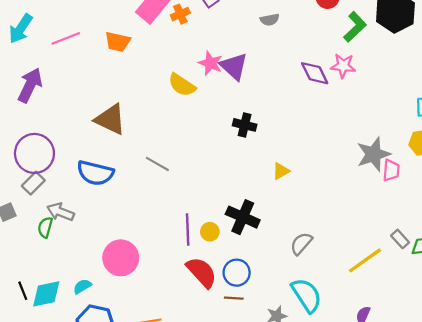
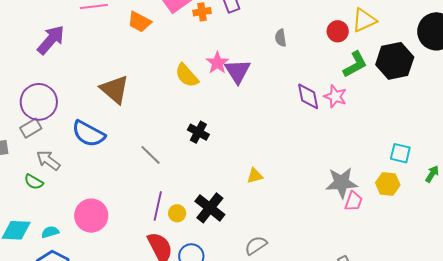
gray semicircle: (270, 20) -> (281, 38), turned 78
black cross: (245, 125) -> (198, 132), moved
gray line: (157, 164) -> (150, 155), moved
green semicircle: (45, 227) -> (34, 182), moved, turned -90

